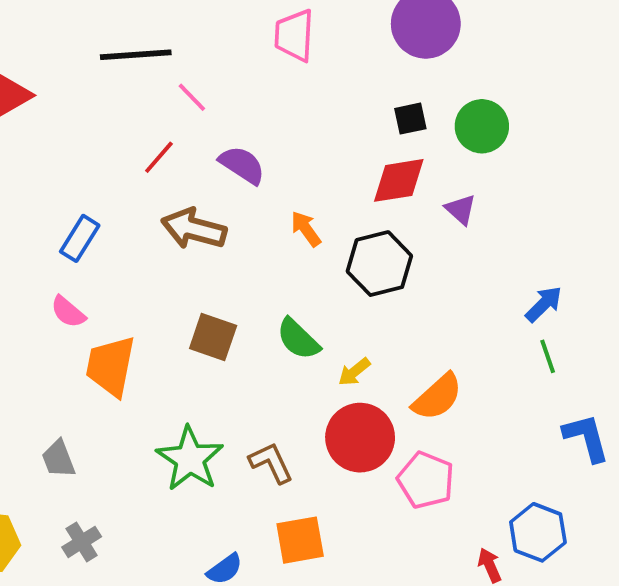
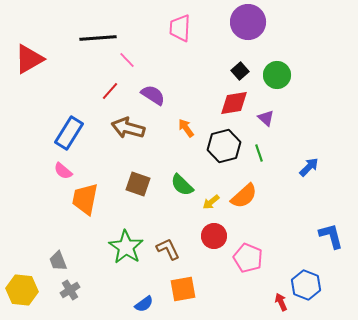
black square: (410, 119) -> (240, 71), turned -30
blue rectangle: (80, 238) -> (69, 133), size x1.4
green line: (548, 356) -> (259, 153), moved
orange semicircle: (437, 397) -> (244, 196), moved
red circle: (360, 438) -> (214, 236), size x0.7
gray trapezoid: (58, 459) -> (58, 261), moved

